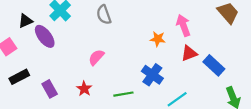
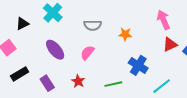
gray semicircle: (104, 15) -> (93, 25), moved, turned -66
purple ellipse: (45, 36) -> (55, 50), moved
orange star: (158, 39) -> (125, 34), moved

